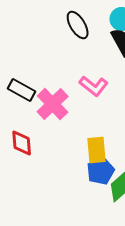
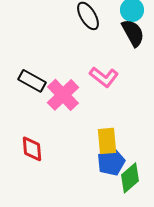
red diamond: (22, 143) -> (32, 149), moved

